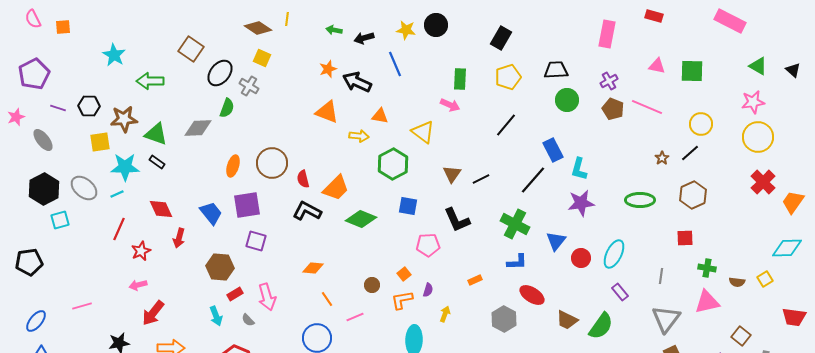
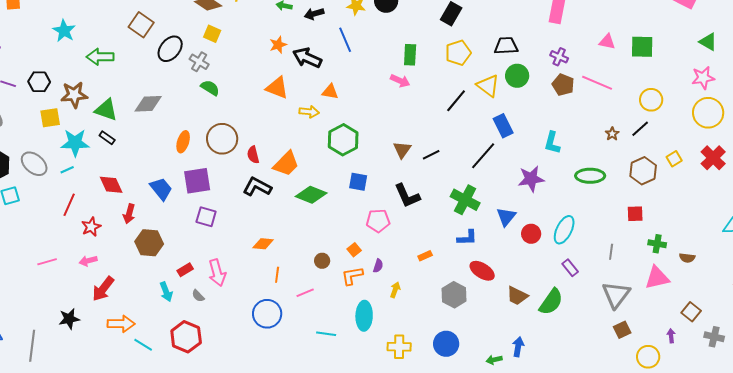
purple cross: (609, 81) -> (559, 57), turned -36
green semicircle: (227, 108) -> (210, 88), moved, turned -78
yellow triangle: (423, 132) -> (488, 86), moved
cyan L-shape: (579, 169) -> (552, 143), moved
brown hexagon: (220, 267) -> (149, 243), moved
yellow square: (765, 279) -> (674, 159), moved
orange line: (327, 299) -> (277, 275), turned 42
pink line: (82, 306) -> (47, 262), moved

